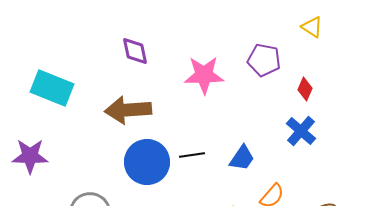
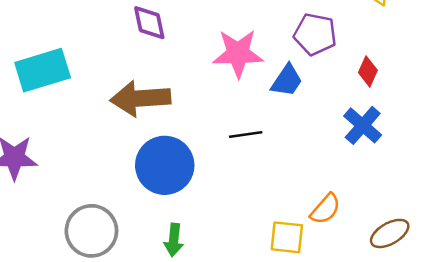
cyan rectangle: (52, 88) -> (43, 70), turned -39
black line: (192, 155) -> (246, 134), moved
blue trapezoid: (242, 158) -> (287, 80), moved

